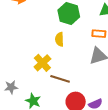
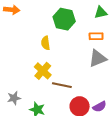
yellow semicircle: (59, 39) -> (46, 43), moved

